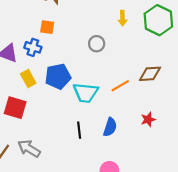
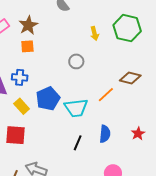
orange square: (47, 27) -> (27, 46), moved
brown diamond: (150, 74) -> (130, 78), turned 30
red star: (148, 119) -> (138, 134), moved
black line: (79, 130) -> (78, 143), turned 42

